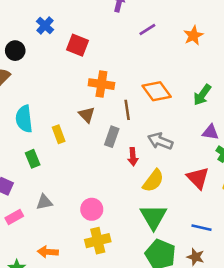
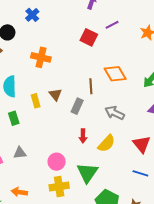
red square: (78, 45) -> (89, 37), moved
orange cross: (101, 84) -> (41, 57), moved
brown triangle: (87, 115) -> (55, 95), moved
red arrow: (133, 157) -> (83, 136), moved
green triangle: (153, 217) -> (87, 173), moved
blue line: (201, 228) -> (140, 173), moved

